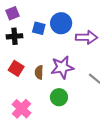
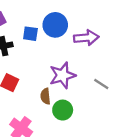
brown semicircle: (39, 72) -> (45, 96), moved

